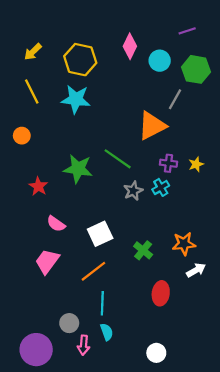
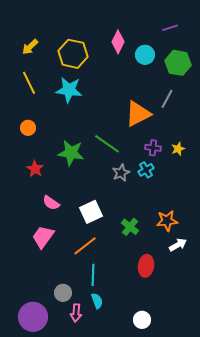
gray line: (175, 99) -> (167, 99), moved
orange circle: (22, 136) -> (28, 128), moved

